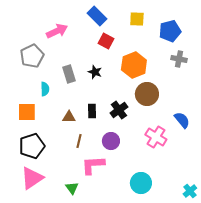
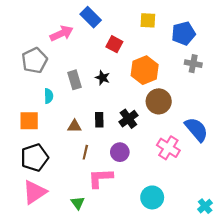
blue rectangle: (97, 16) -> (91, 17), moved
blue semicircle: (182, 120) -> (196, 129), size x1.4

